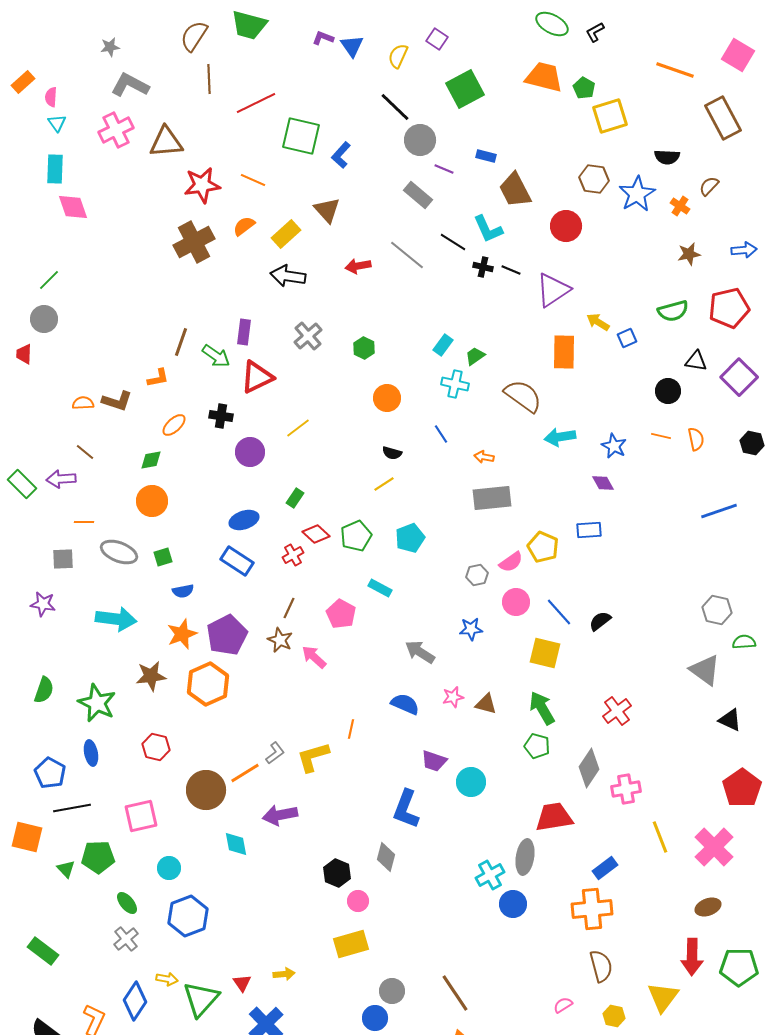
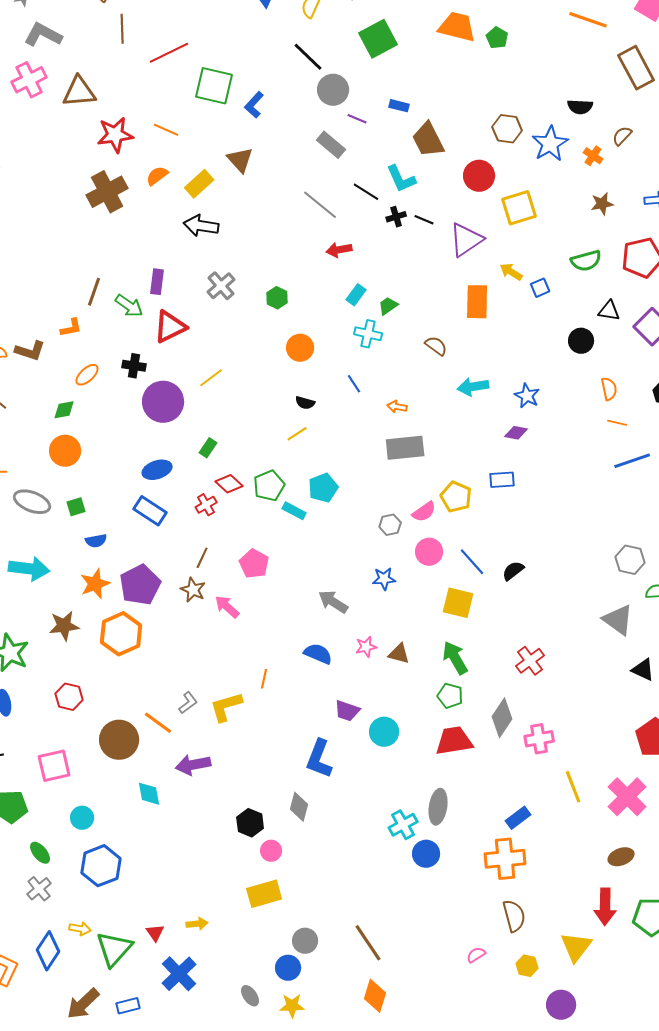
yellow square: (610, 116) -> (519, 208), moved
red arrow: (358, 266) -> (339, 250), moved
black cross: (483, 267) -> (396, 217), turned -30
brown semicircle: (523, 396) -> (436, 346), size x0.6
orange line: (661, 436) -> (617, 423), moved
purple circle: (250, 452) -> (163, 402), size x1.4
purple diamond: (603, 483) -> (516, 433), turned -50
cyan rectangle: (380, 588) -> (294, 511), moved
orange line: (245, 773) -> (158, 723), turned 68
red trapezoid: (554, 817) -> (454, 741), moved

